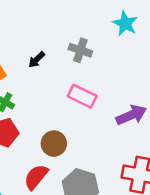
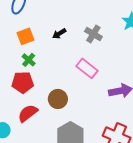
red semicircle: (36, 177) -> (28, 113), moved

